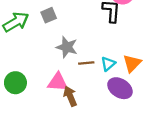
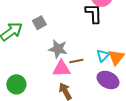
cyan triangle: (108, 64) -> (103, 55), moved
pink triangle: (58, 82) -> (61, 69), moved

